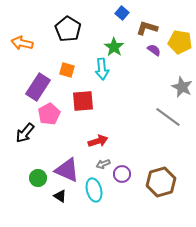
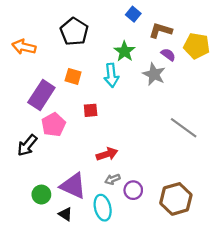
gray star: (182, 87) -> (154, 74), moved
red square: (83, 101) -> (91, 110), size x0.6

